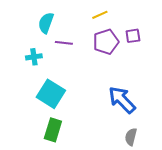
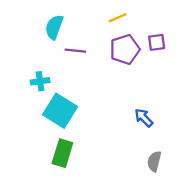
cyan cross: (34, 57) -> (40, 81), moved
blue arrow: (122, 100) -> (144, 118), size x0.6

